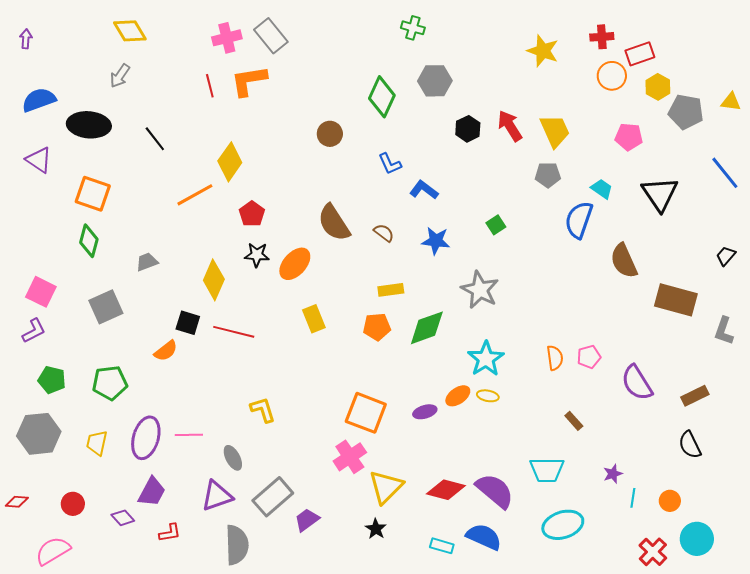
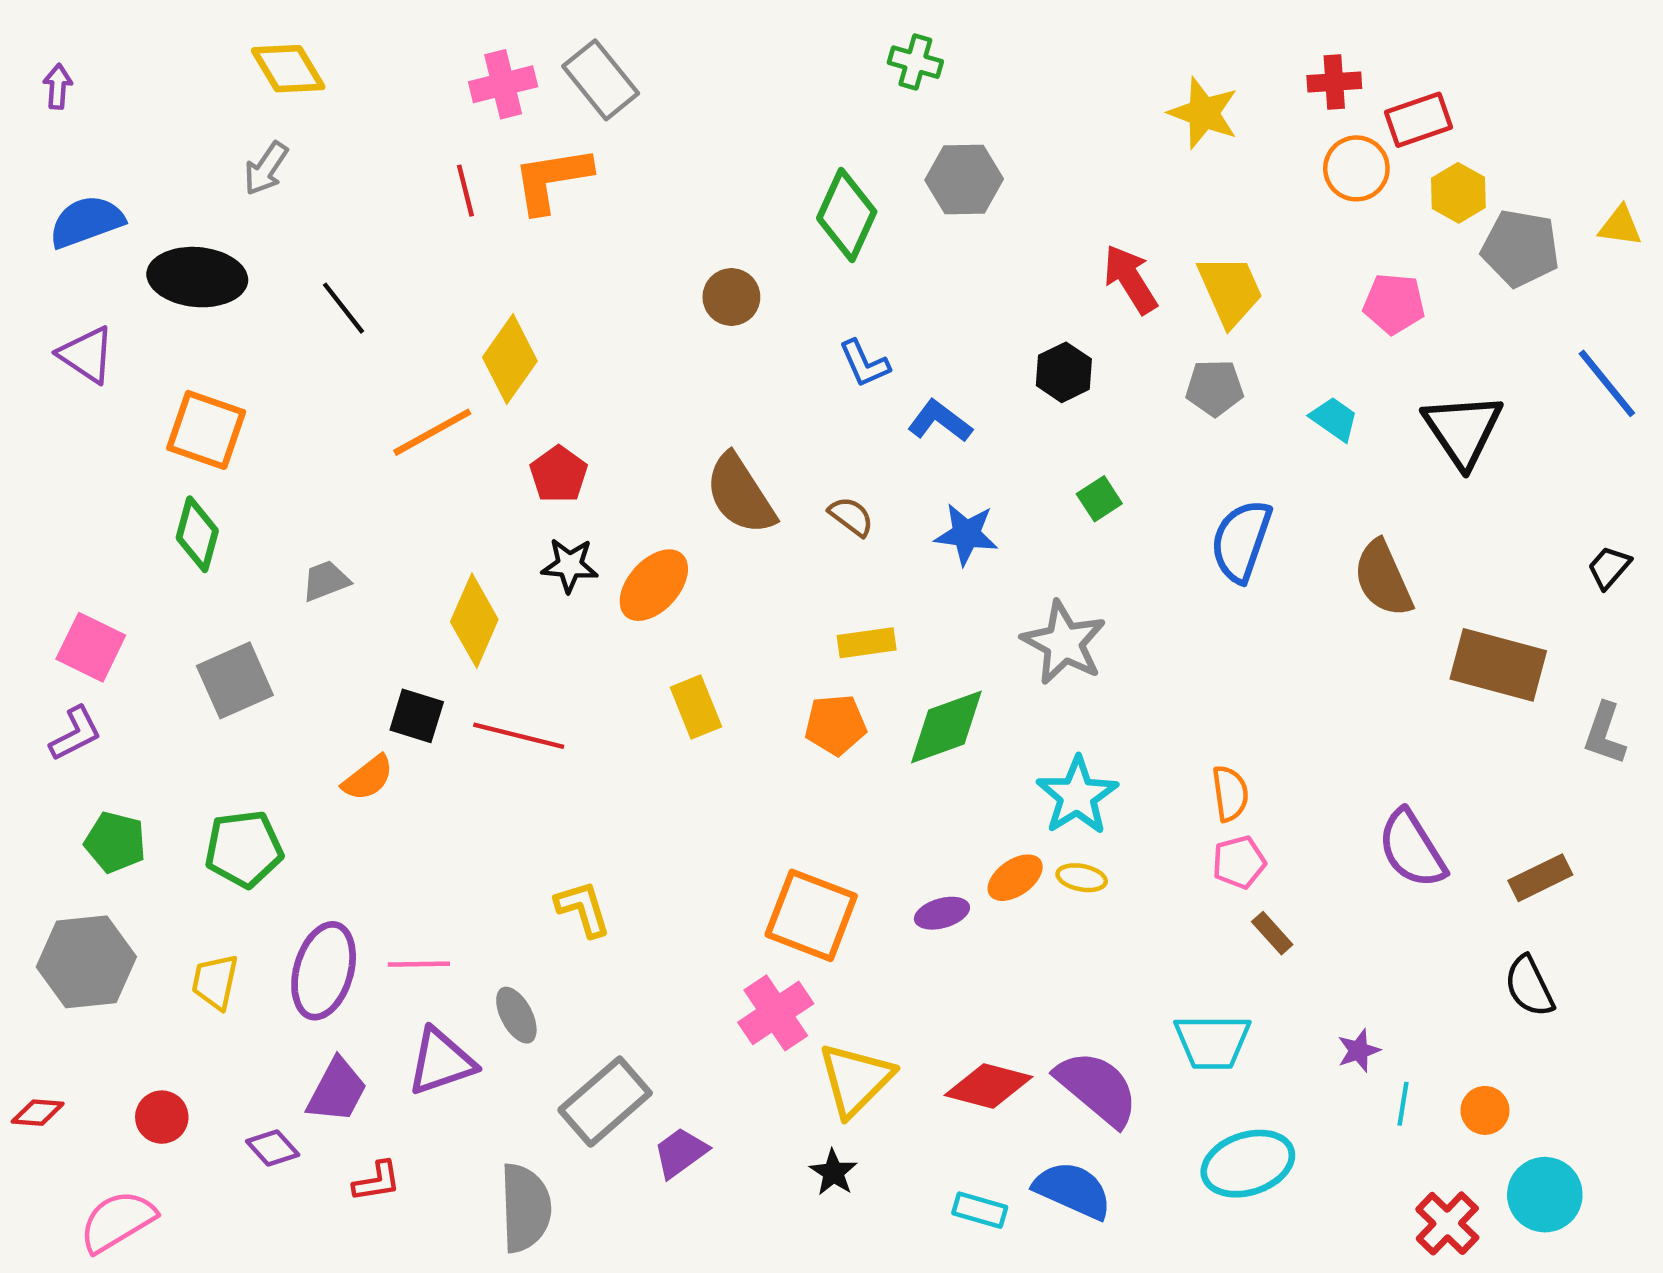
black hexagon: (468, 129) -> (1064, 372), moved
blue semicircle: (579, 220) -> (1241, 541), moved
pink pentagon: (589, 357) -> (1239, 862), moved
purple triangle: (217, 496) -> (441, 1062), moved

